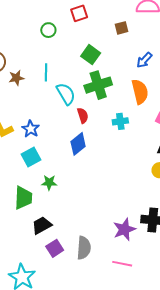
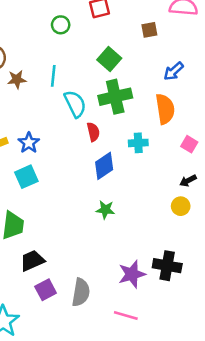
blue diamond: (78, 144) -> (104, 166), moved
green star: (49, 183) -> (105, 210), moved

